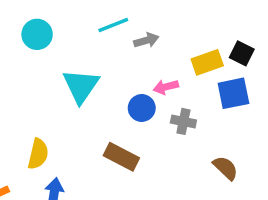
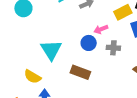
cyan triangle: (81, 86) -> (51, 50), moved
yellow semicircle: (38, 154) -> (32, 77), turned 114

